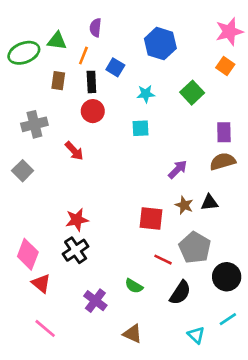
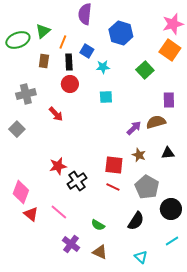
purple semicircle: (95, 28) -> (85, 14), moved, size x1.5
green triangle: (57, 41) -> (43, 31), turned -49
orange square: (225, 66) -> (170, 50), size x1.5
cyan star: (146, 94) -> (103, 67), moved
brown semicircle: (223, 161) -> (156, 122), moved
black triangle: (209, 203) -> (168, 153), moved
black cross: (76, 250) -> (77, 181), moved
red line: (163, 260) -> (113, 187), moved
green semicircle: (134, 286) -> (98, 225), moved
purple cross: (95, 301) -> (71, 244), moved
pink line: (45, 328) -> (59, 212), moved
cyan triangle: (196, 335) -> (141, 257), moved

